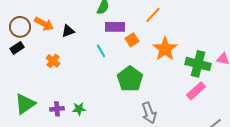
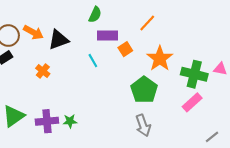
black triangle: (68, 31) -> (58, 40), size x1.5
green pentagon: (130, 79) -> (144, 90), moved
purple cross: (57, 109) -> (47, 121), size x1.5

